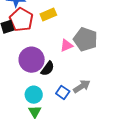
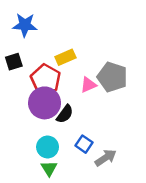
yellow rectangle: (48, 15) -> (65, 57), moved
red pentagon: (21, 20) -> (46, 79), moved
gray arrow: (82, 86) -> (106, 158), moved

